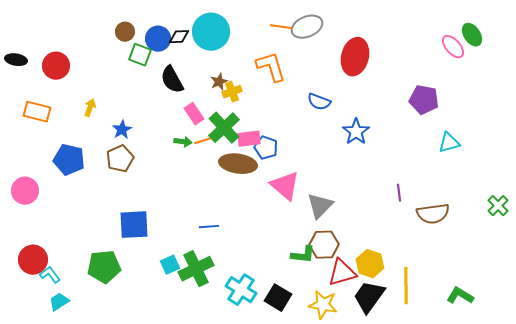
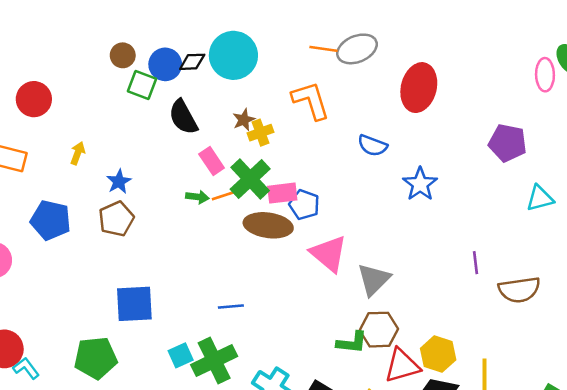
pink ellipse: (453, 47) -> (545, 75), turned 40

